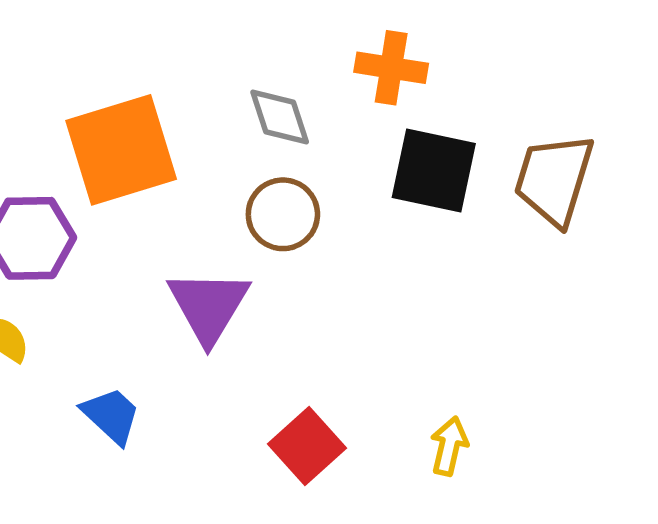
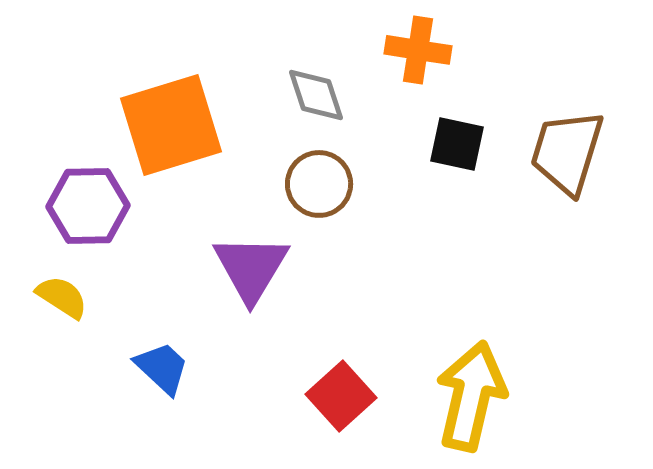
black square: (434, 171) -> (457, 144), size x0.7
yellow arrow: (449, 446) -> (471, 396), size x2.0

